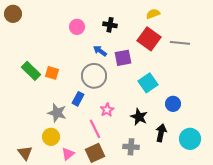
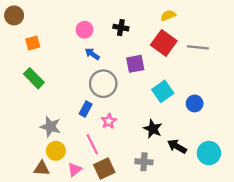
blue arrow: (100, 51) -> (92, 54), moved
orange square: (52, 73) -> (33, 43), moved, turned -32
blue circle: (173, 104) -> (195, 103), moved
pink star: (107, 110) -> (109, 121), moved
gray star: (57, 113) -> (50, 127), moved
pink line: (95, 129) -> (92, 144), moved
black arrow: (161, 133) -> (177, 146), turned -72
brown triangle: (25, 153) -> (42, 168), moved, turned -49

